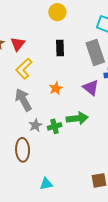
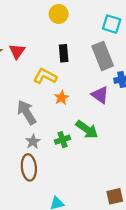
yellow L-shape: (24, 69) -> (45, 76), moved, turned 75
green arrow: (77, 118) -> (87, 129), turned 45
gray star: (35, 125) -> (33, 142), moved

